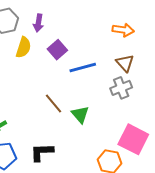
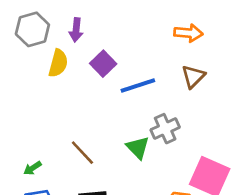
brown triangle: (125, 63) -> (193, 76), turned 30
gray cross: (121, 88) -> (165, 129), moved
brown line: (54, 104) -> (82, 153), moved

